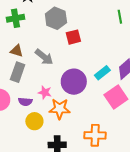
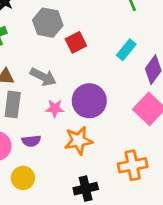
cyan rectangle: (102, 73) -> (126, 50), moved
pink star: (45, 92) -> (55, 108), moved
yellow circle: (34, 121) -> (23, 178), moved

